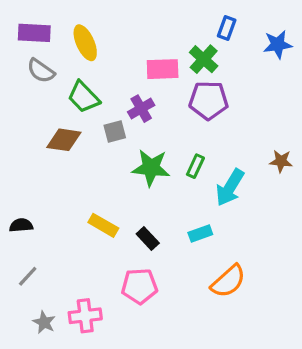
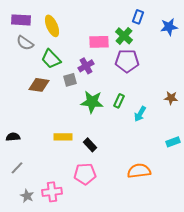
cyan arrow: (230, 187) -> (140, 114), size x0.7
yellow rectangle: (103, 225) -> (63, 137), turned -30
cyan rectangle: (200, 234) -> (173, 142), moved
orange semicircle: (228, 281) -> (139, 171), turned -145

